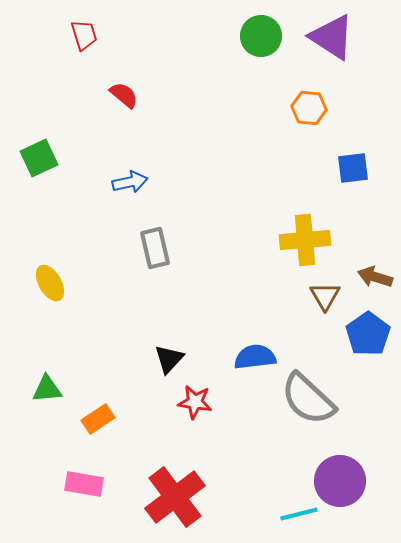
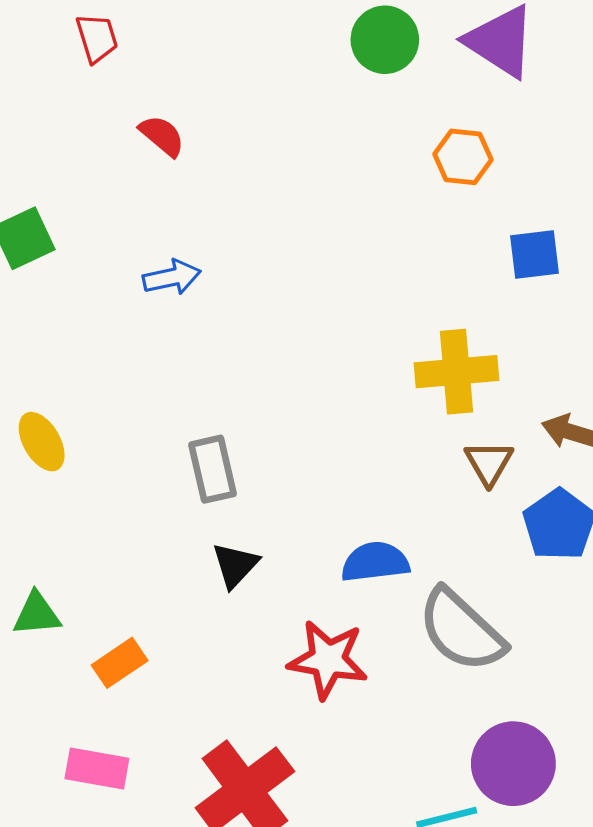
gray rectangle: (155, 248) -> (212, 469), moved
red star: (195, 402) -> (328, 660), moved, size x1.4

